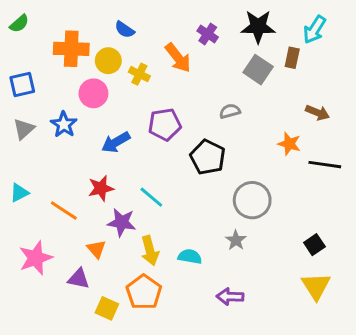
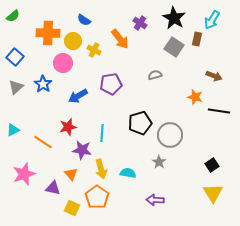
black star: (258, 27) -> (174, 18), turned 30
blue square: (22, 84) -> (15, 57), turned -36
black pentagon: (208, 157) -> (140, 123), moved, turned 30
cyan line: (151, 197) -> (102, 133), turned 54
orange triangle: (96, 249) -> (71, 174), moved

